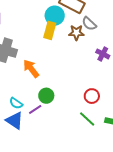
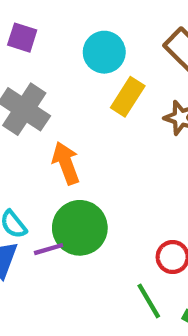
cyan circle: (55, 16) -> (104, 52), moved
green circle: (46, 96) -> (80, 228), size x1.6

